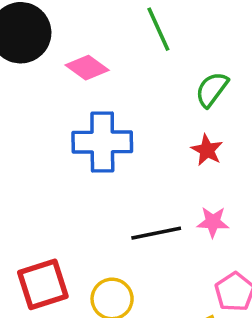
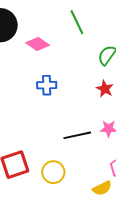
blue cross: (102, 142) -> (47, 85), size x0.6

